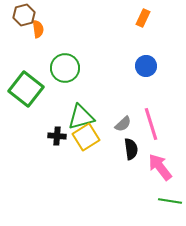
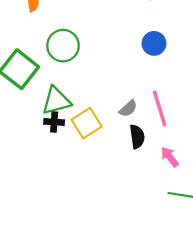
green triangle: (81, 117) -> (56, 101), moved
pink arrow: (160, 167) -> (170, 157), size x0.7

